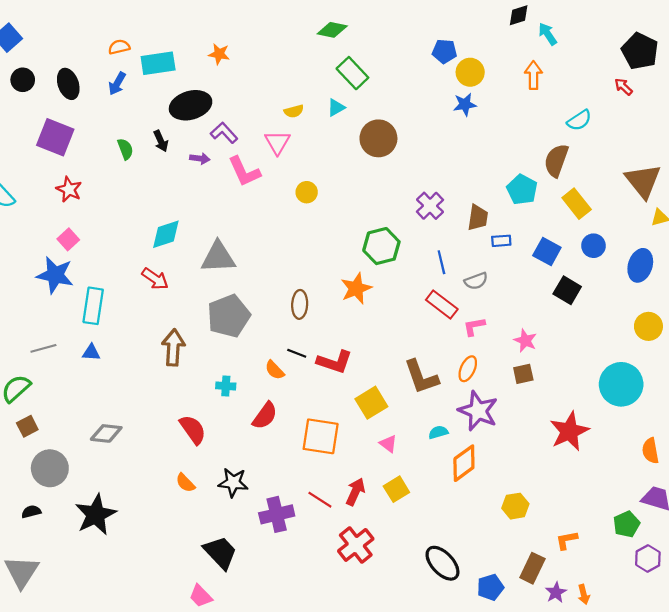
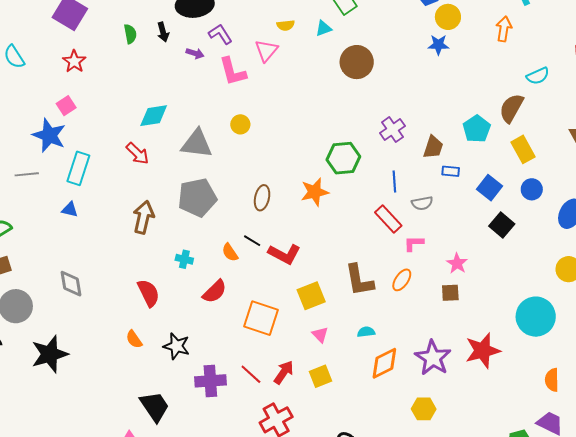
yellow circle: (307, 192) -> (240, 124), moved
gray line: (43, 348) -> (27, 174), moved
purple star: (478, 411) -> (433, 358), moved
gray diamond: (106, 433) -> (71, 284), turned 64

